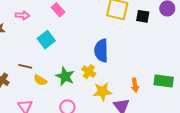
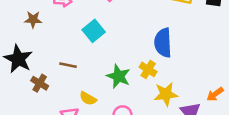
yellow semicircle: (40, 80) -> (88, 98), moved
orange arrow: (135, 85) -> (215, 94), moved, turned 64

